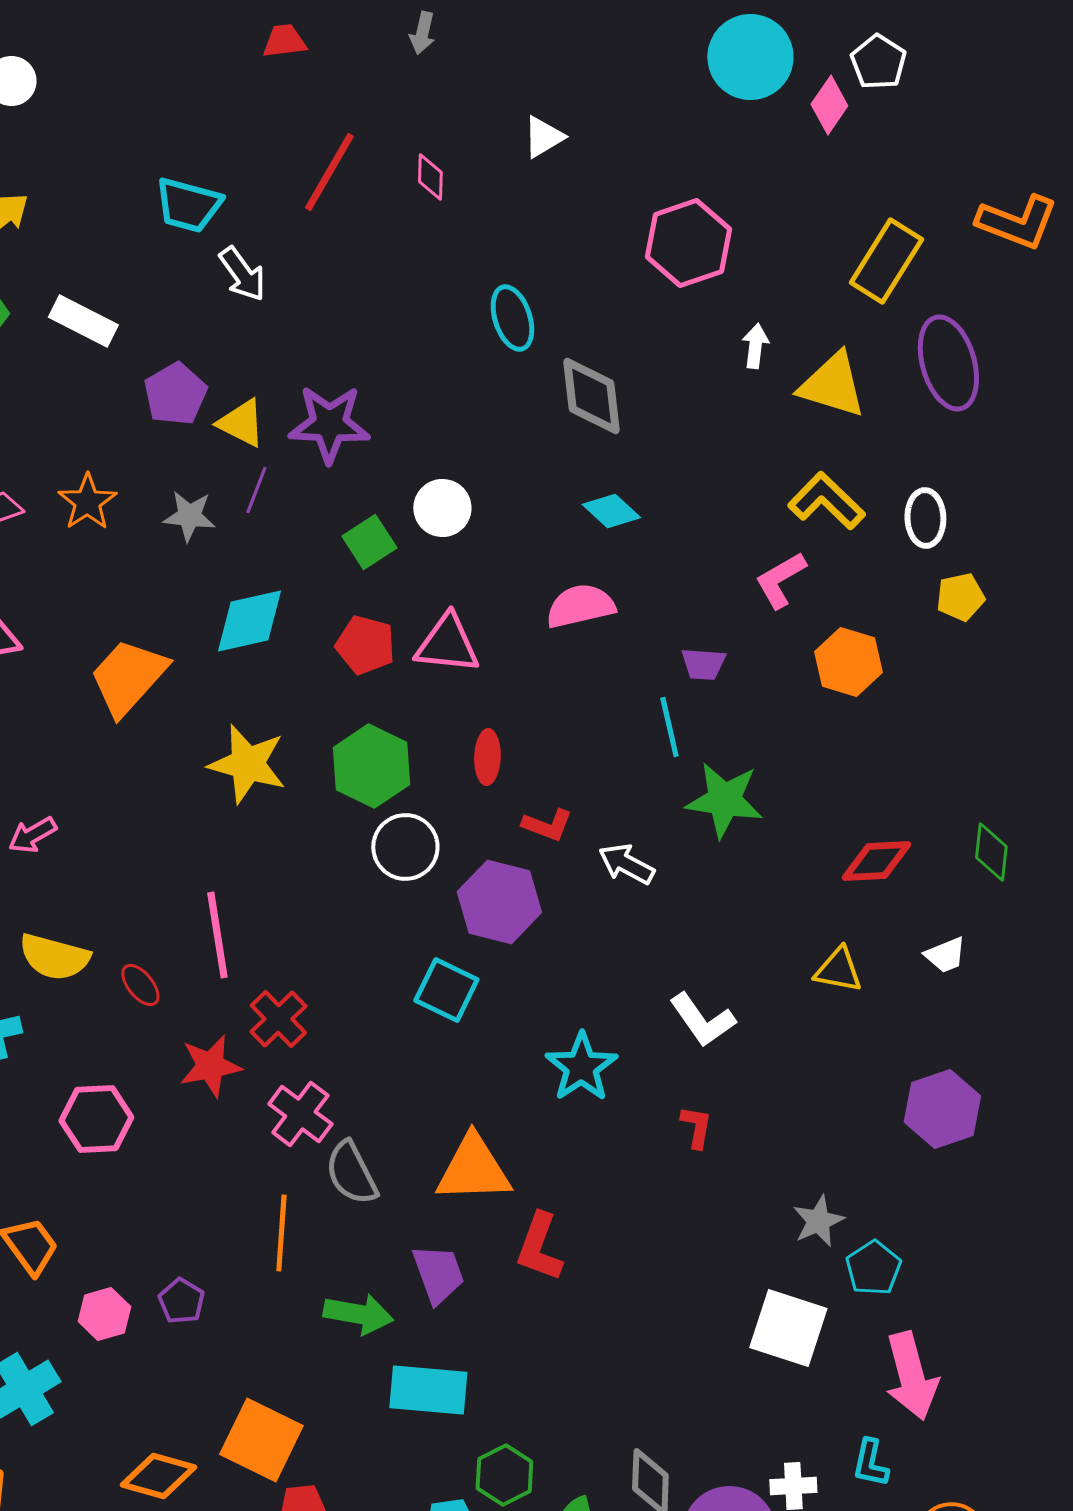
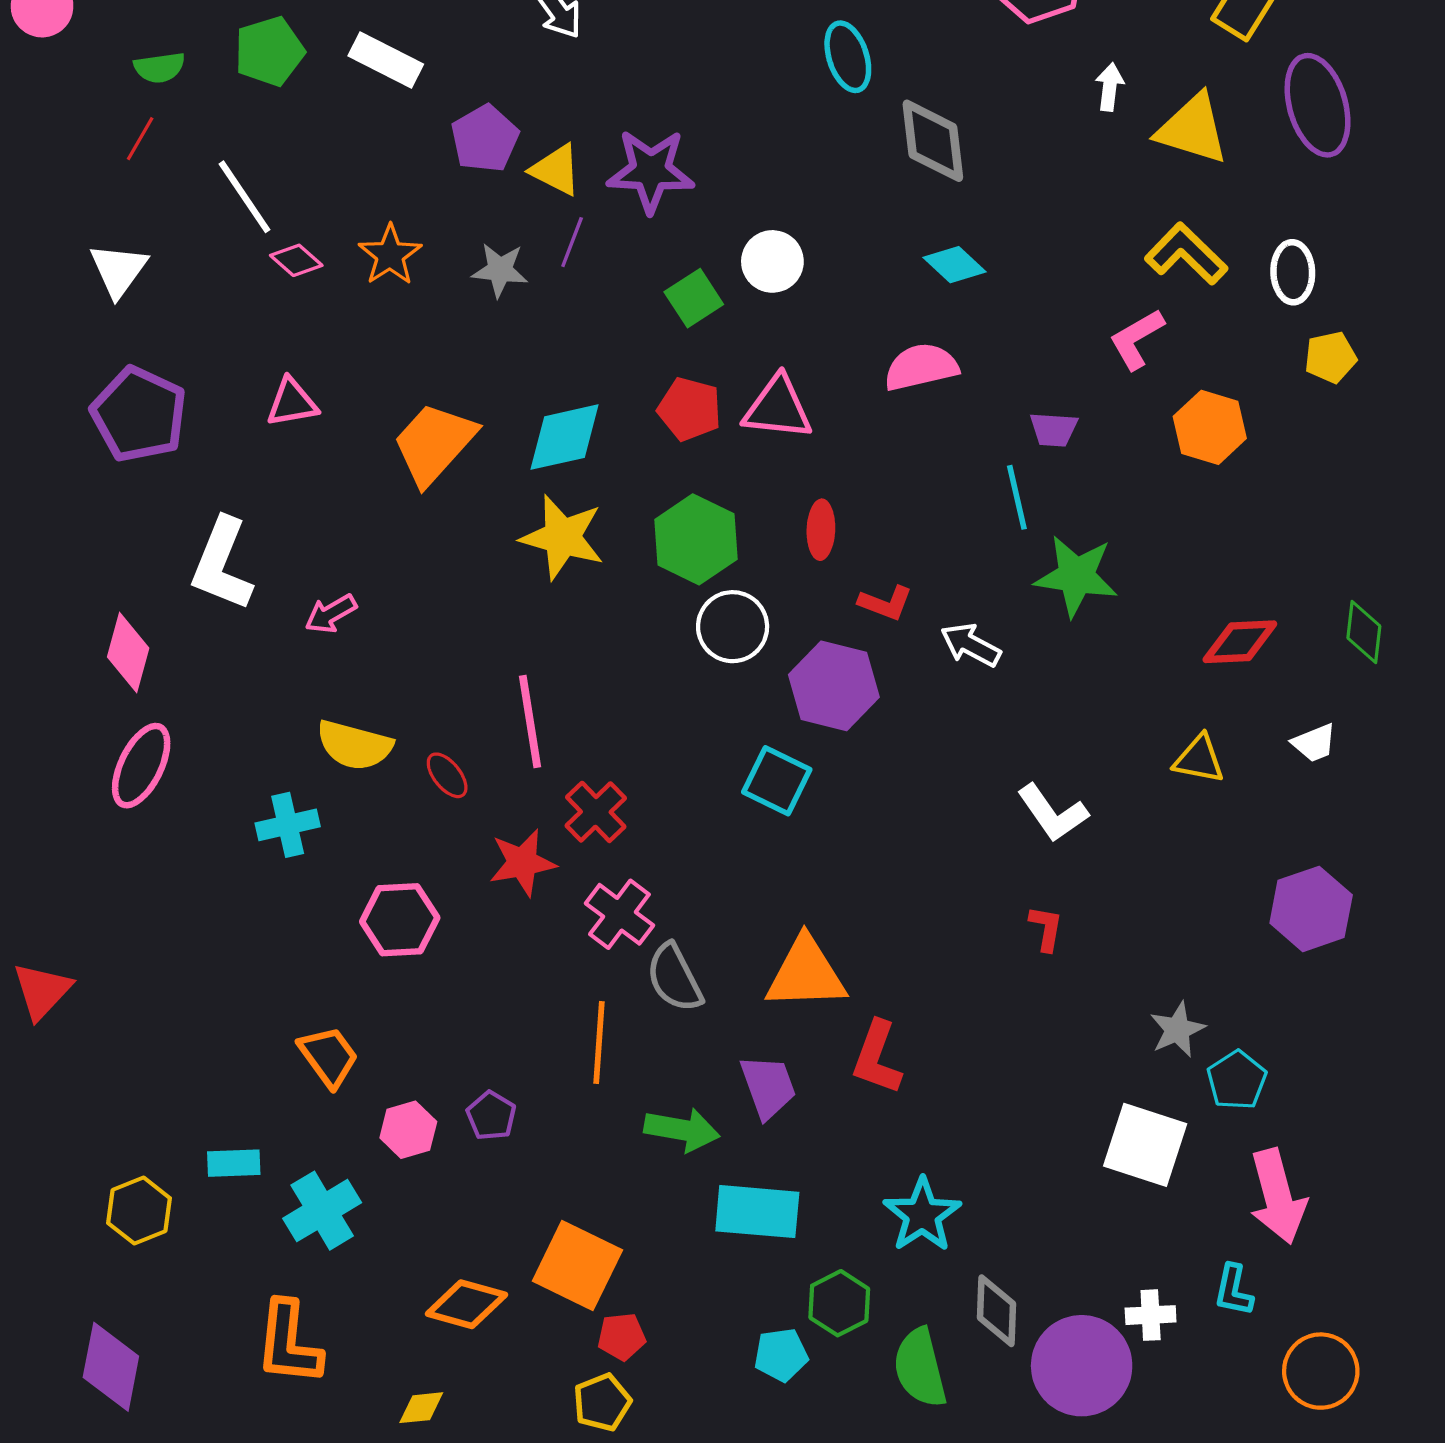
cyan diamond: (249, 621) -> (565, 437), moved
cyan star: (581, 1067) -> (922, 1215), moved

